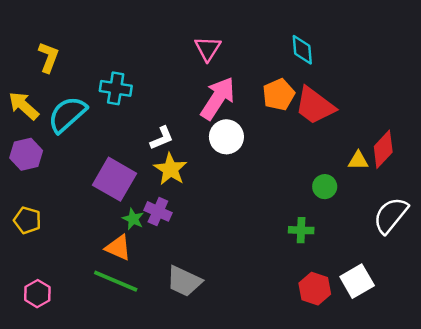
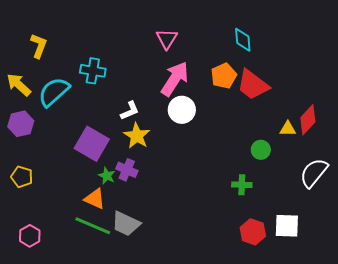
gray trapezoid: (184, 281) -> (126, 224), moved
white square: (357, 281) -> (287, 226), turned 32

